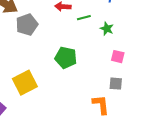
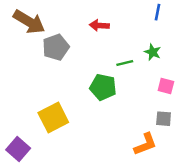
green line: (84, 18) -> (125, 63), moved
orange L-shape: (101, 105) -> (145, 144), turned 75

